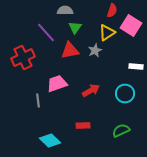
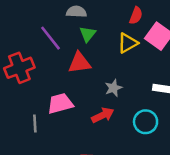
gray star: (95, 50) -> (113, 88), moved

